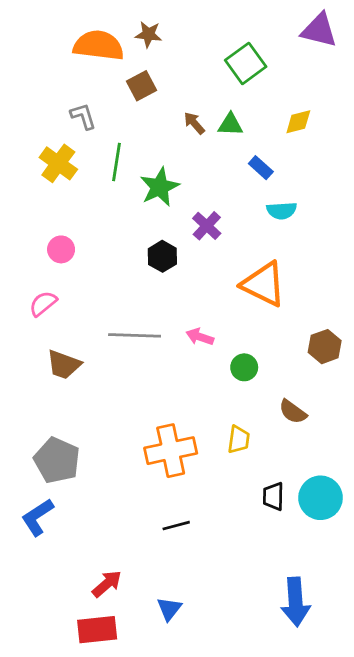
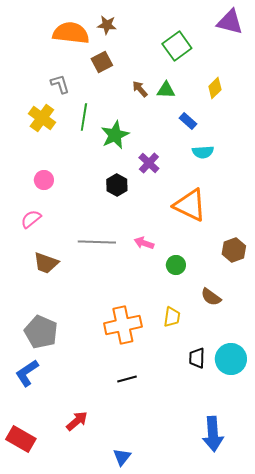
yellow diamond: (298, 122) -> (215, 88), turned -30
blue triangle: (169, 609) -> (122, 457), moved
red rectangle: (97, 630) -> (21, 439), moved, turned 36

